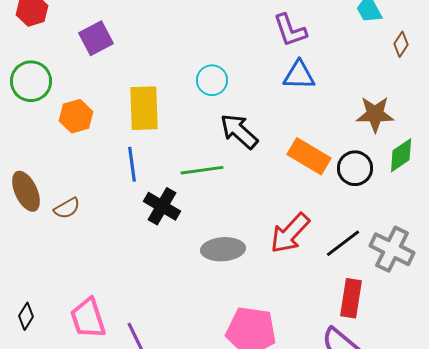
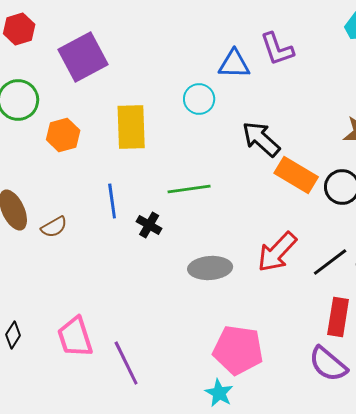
purple square: (96, 38) -> (83, 57), size x1.4
blue triangle: (299, 75) -> (234, 64), moved
black arrow: (239, 131) -> (261, 139), moved
blue line: (132, 164) -> (112, 201), moved
black cross: (162, 206) -> (149, 225), size x0.7

